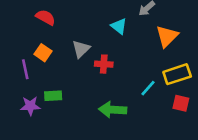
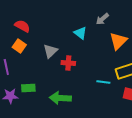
orange square: (43, 53) -> (19, 46), moved
cyan line: (148, 88) -> (103, 82), turned 56
green arrow: (113, 110) -> (60, 98), moved

